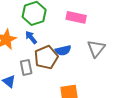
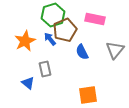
blue semicircle: (63, 50) -> (82, 52), turned 77
brown pentagon: (46, 57) -> (65, 30), moved

